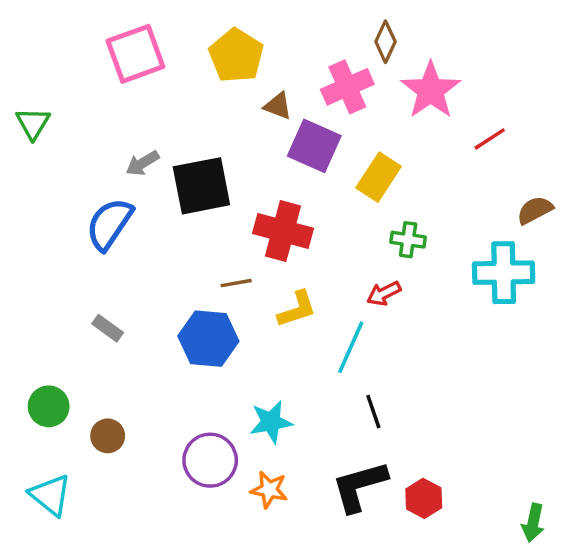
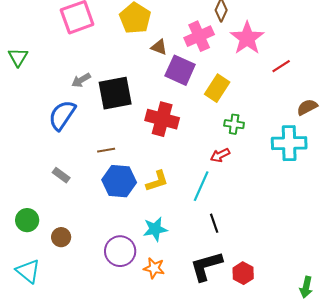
brown line: (236, 283) -> (106, 150), moved
yellow L-shape: (297, 309) -> (157, 181), moved

